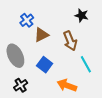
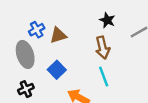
blue cross: (27, 20) -> (37, 30), moved
brown arrow: (70, 41) -> (103, 48), moved

